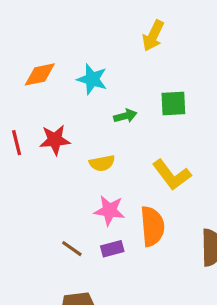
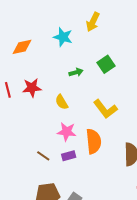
cyan star: (92, 79) -> (63, 37), moved
green square: (173, 104) -> (106, 64), turned -30
yellow semicircle: (102, 163) -> (62, 102), turned 70

